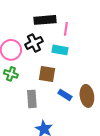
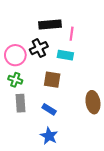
blue rectangle: (65, 95) -> (49, 109), moved
gray rectangle: (32, 99) -> (20, 103), moved

